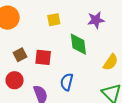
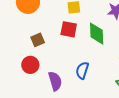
red square: (43, 57) -> (69, 29), moved

